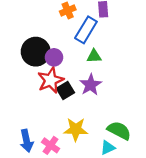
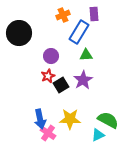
black circle: (36, 52) -> (19, 33), moved
red star: (51, 80) -> (48, 76), size x0.6
blue arrow: (27, 141) -> (40, 119), moved

